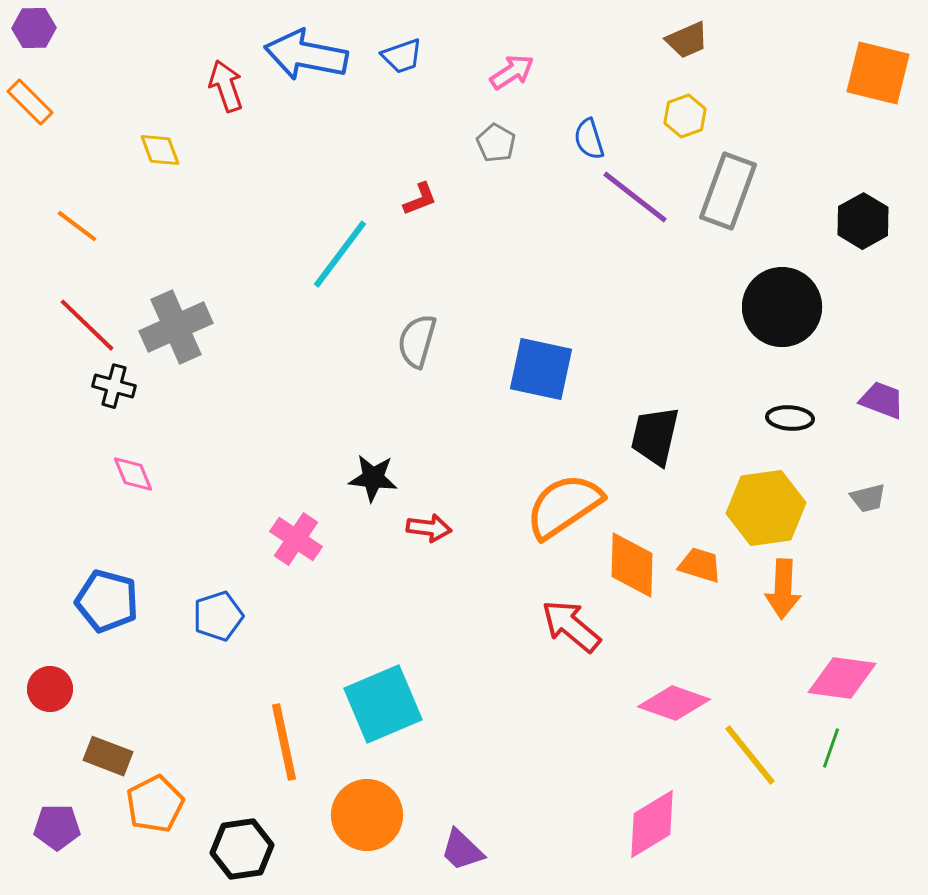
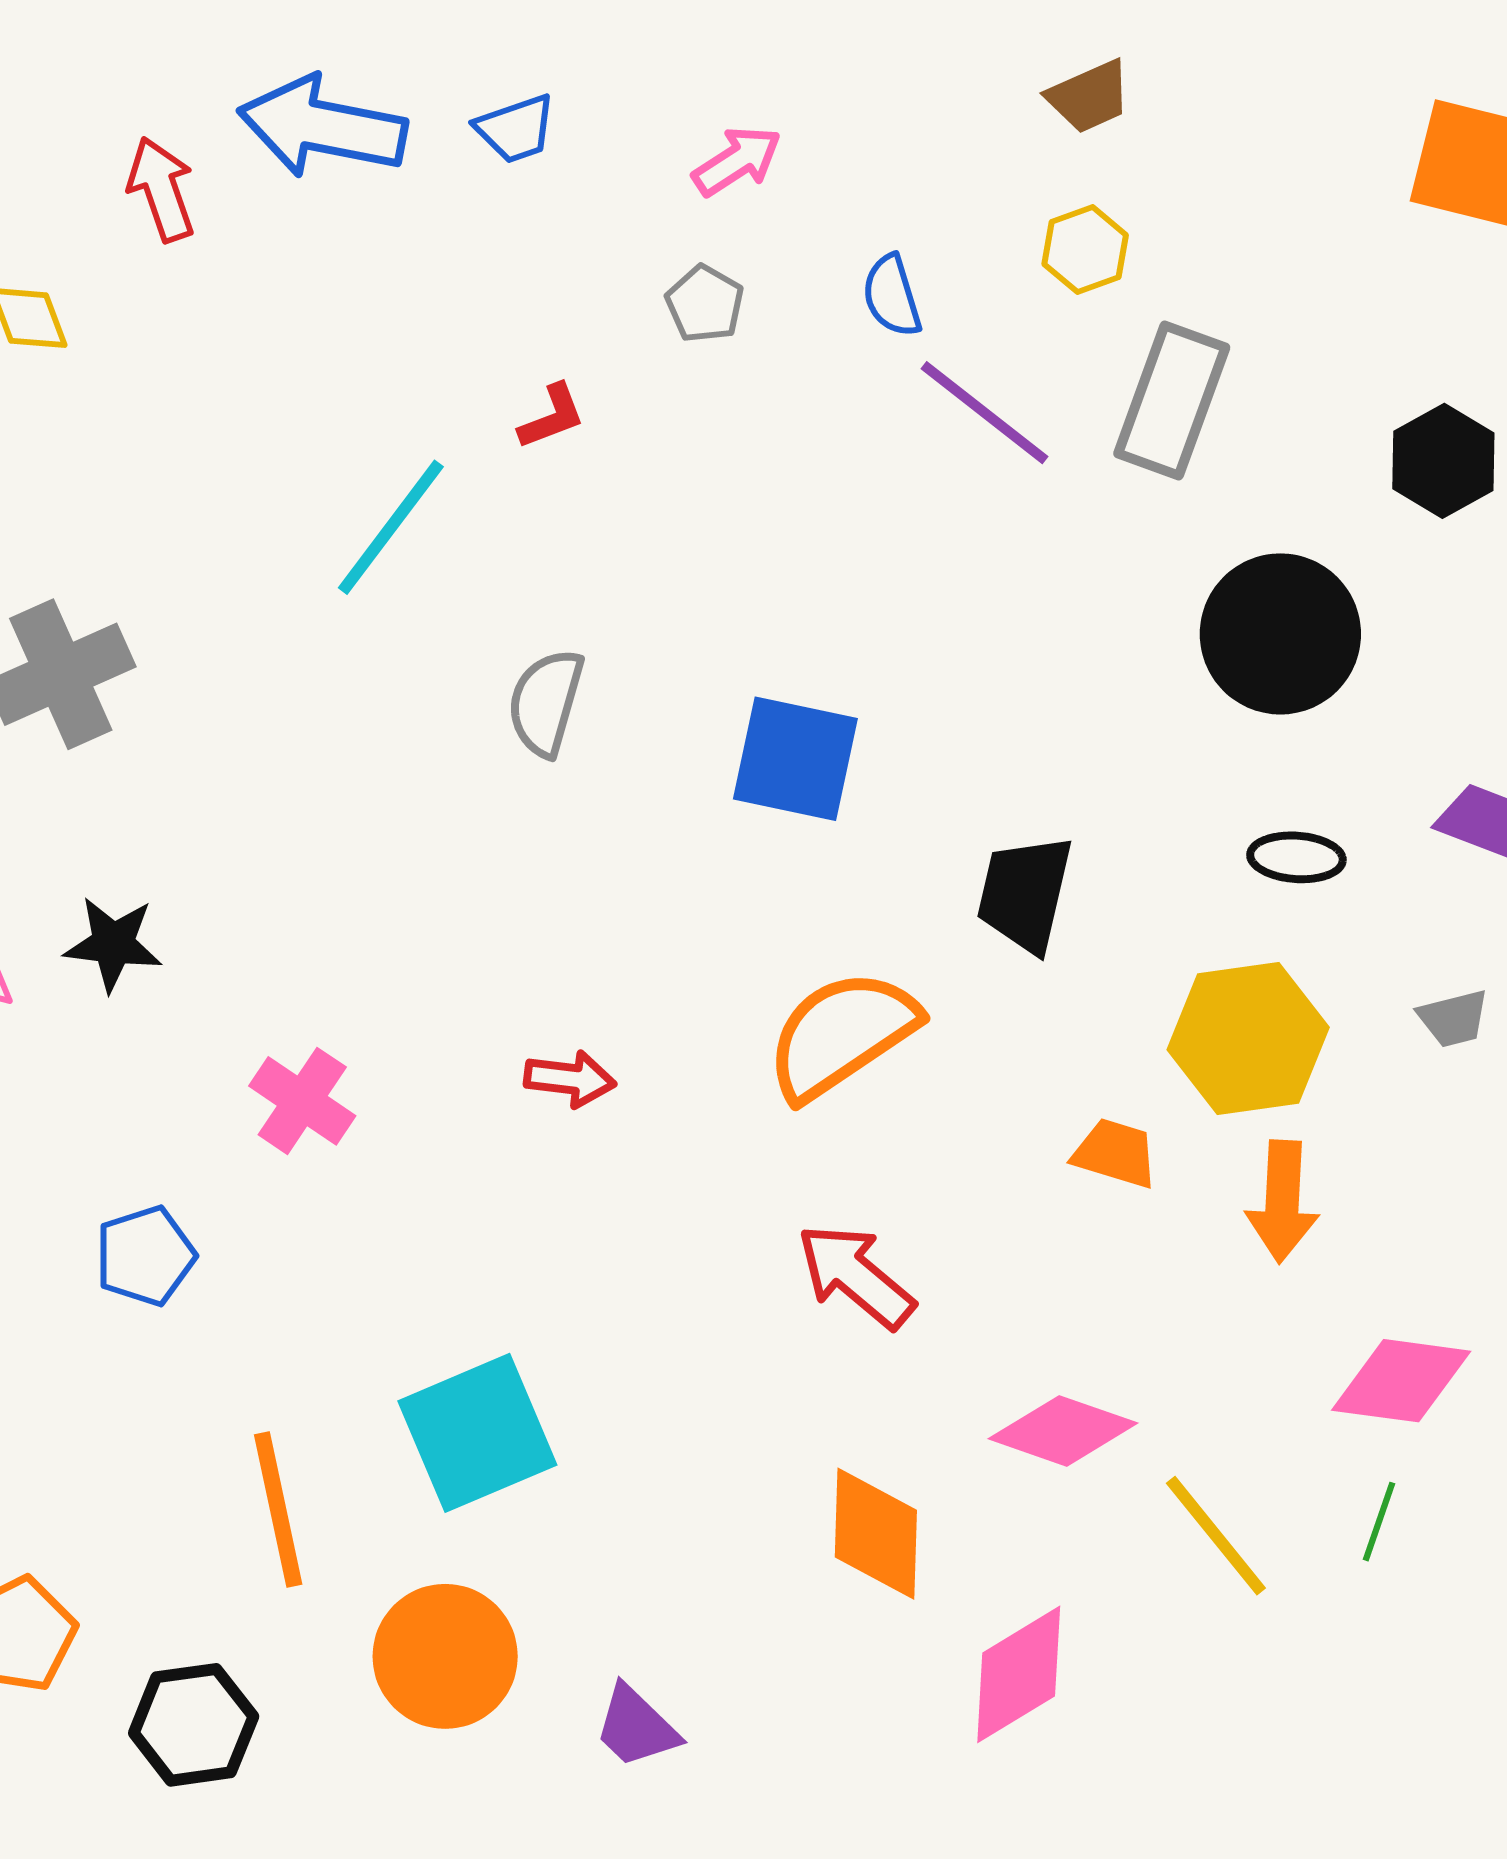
black star: (373, 478) -> (113, 944), moved
orange diamond: (632, 565) -> (876, 1534), moved

